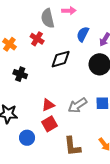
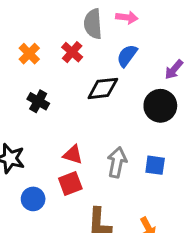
blue semicircle: (83, 34) -> (127, 56), moved
red triangle: (48, 105) -> (73, 155), turned 32
gray arrow: (77, 105) -> (117, 162), turned 126

